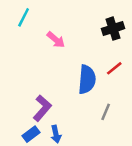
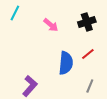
pink arrow: (56, 40) -> (51, 25), moved
gray line: (106, 112) -> (90, 86), moved

